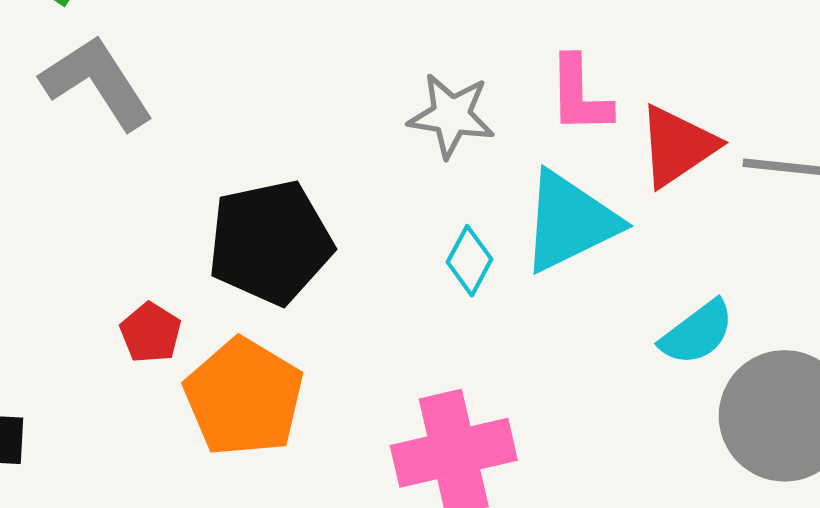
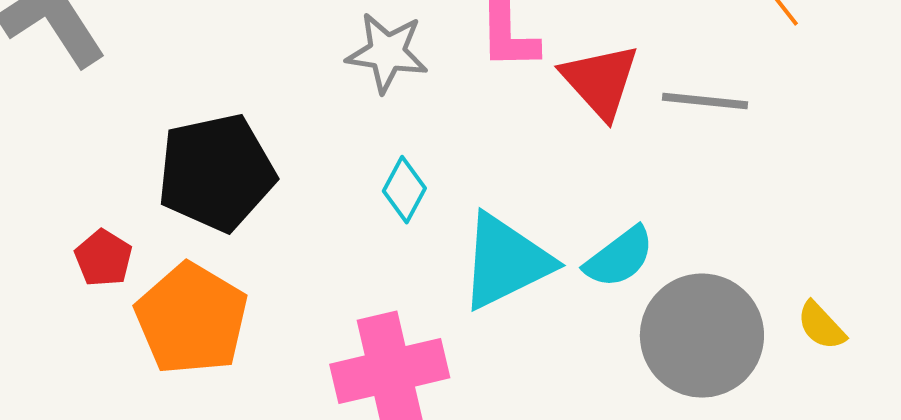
red triangle: (677, 146) -> (600, 81), turned -38
cyan triangle: (570, 222) -> (506, 261), moved

